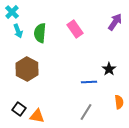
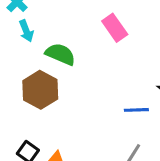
green semicircle: (40, 33) -> (60, 54), moved, turned 108

